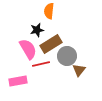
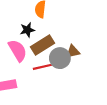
red line: (41, 64) -> (43, 67), moved
brown triangle: (79, 70) -> (73, 52), moved, turned 40

